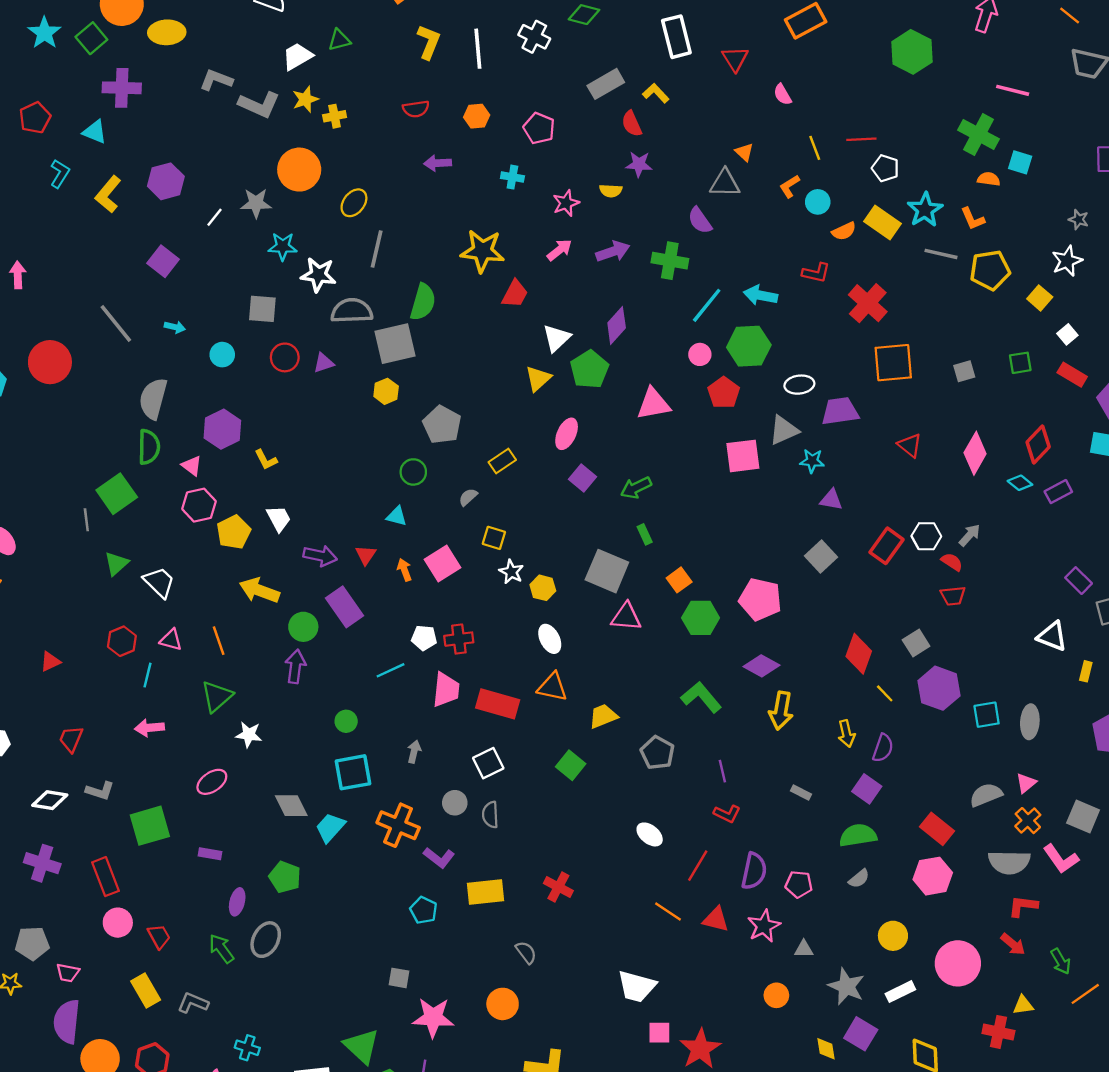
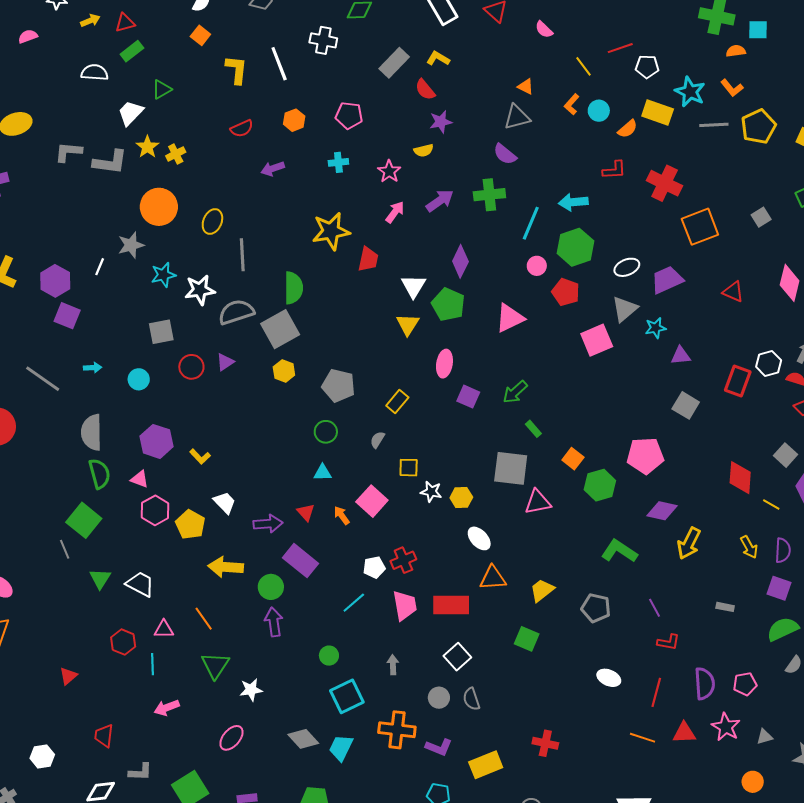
purple hexagon: (166, 181) -> (55, 281), moved
yellow arrow: (781, 711) -> (689, 543), turned 32

